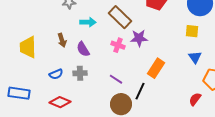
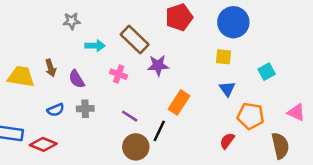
brown arrow: (62, 40) -> (51, 68), moved
pink cross: (118, 45) -> (119, 74), moved
yellow trapezoid: (28, 47) -> (21, 77), turned 100
purple semicircle: (83, 49) -> (77, 79), moved
red diamond: (60, 102) -> (43, 144), moved

